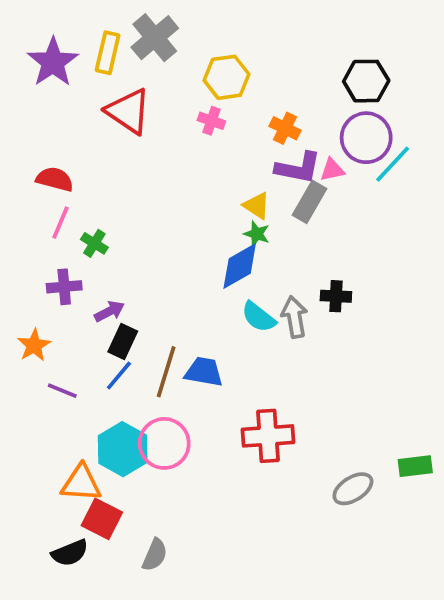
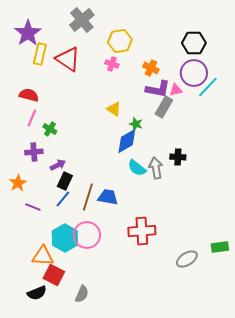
yellow rectangle: (108, 53) -> (40, 54), moved
yellow triangle: (257, 206) -> (114, 109), moved

